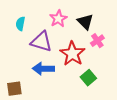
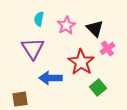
cyan semicircle: (20, 24) -> (39, 19), moved
purple triangle: (41, 42) -> (33, 48), moved, turned 40

